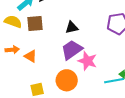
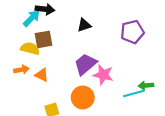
yellow semicircle: (13, 22) -> (30, 48), moved
black triangle: (72, 28) -> (84, 25), moved

